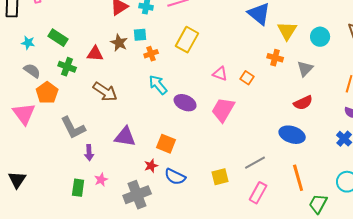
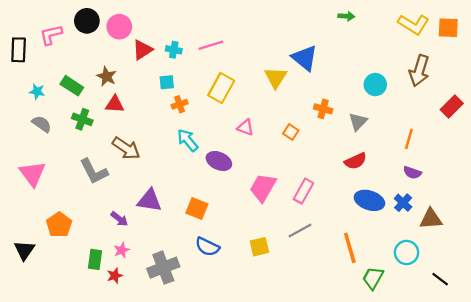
yellow triangle: (287, 31) -> (276, 78), moved
brown star: (119, 43) -> (107, 76), moved
pink triangle: (220, 74) -> (246, 127), moved
orange pentagon: (47, 93) -> (59, 225), moved
pink trapezoid: (223, 110) -> (263, 188), moved
gray L-shape: (73, 128) -> (94, 171), moved
blue ellipse: (292, 135) -> (369, 200), moved
purple arrow: (89, 153) -> (119, 219), moved, turned -49
red star: (151, 166) -> (115, 276), moved
pink rectangle: (258, 193) -> (303, 191), moved

